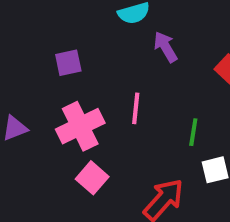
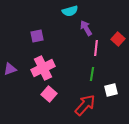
pink line: (136, 108) -> (96, 48), moved
green line: (193, 132) -> (92, 74), moved

